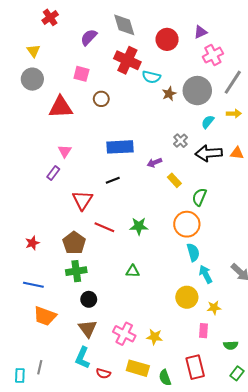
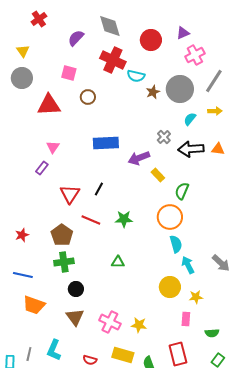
purple arrow: (154, 163) -> (139, 158), size x1.5
black line: (113, 180) -> (99, 189), moved, turned -40
cyan L-shape: (82, 358) -> (54, 350), moved

